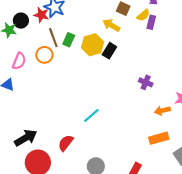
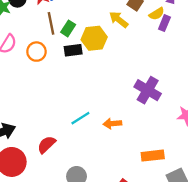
black rectangle: (109, 51) -> (73, 50), moved, turned 42
orange circle: (44, 55) -> (36, 52), moved
purple cross: (146, 82) -> (148, 90), size x1.6
orange arrow: (162, 111) -> (112, 124), moved

